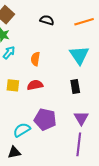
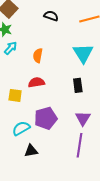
yellow square: (13, 85) -> (15, 95), moved
purple pentagon: (45, 119) -> (46, 118), turned -30
black triangle: (14, 152) -> (31, 151), moved

